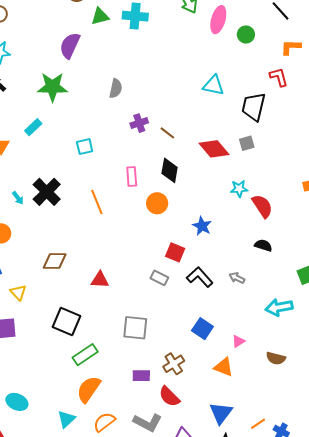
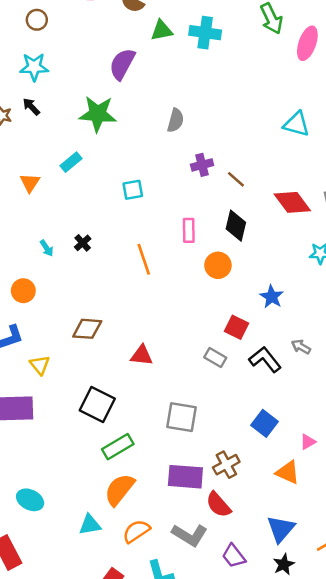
black cross: (47, 192) -> (83, 243), size x0.5
gray arrow: (237, 278) -> (301, 347), moved
purple rectangle: (141, 376) -> (185, 477), size x1.6
cyan triangle: (66, 419) -> (90, 525), turned 30

